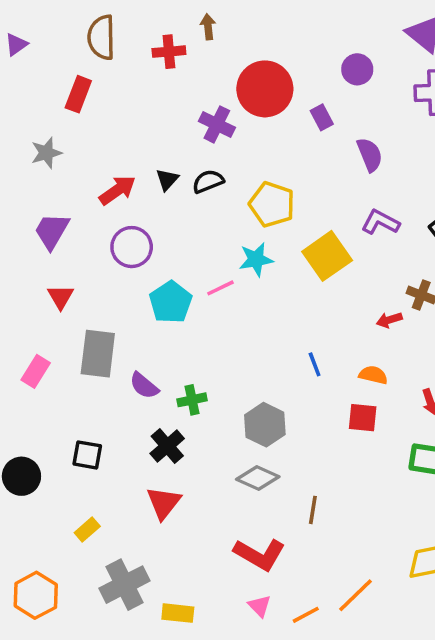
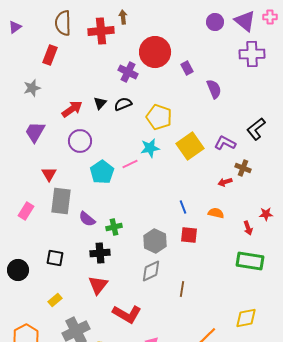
red cross: (169, 52) -> (101, 31), size x1.4
purple circle: (357, 69) -> (215, 22), moved
purple L-shape: (380, 222) -> (225, 143), moved
red triangle: (61, 297) -> (49, 174), moved
red square: (363, 418) -> (189, 235), moved
black cross: (167, 446) -> (100, 253), turned 36
gray diamond: (258, 478) -> (151, 271), turned -50
red L-shape: (260, 554) -> (127, 314), moved

